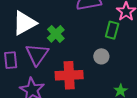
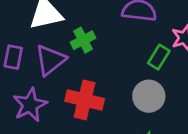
gray circle: (101, 56) -> (149, 96), moved, size x1.5

